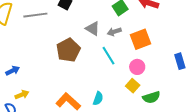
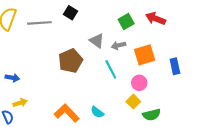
blue rectangle: (180, 61) -> (175, 66), moved
blue arrow: (13, 71) -> (12, 78), turned 32
cyan semicircle: (98, 98) -> (97, 112), turned 104

